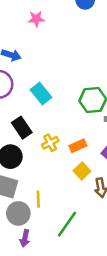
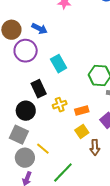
yellow line: (38, 199) -> (43, 149), turned -56

